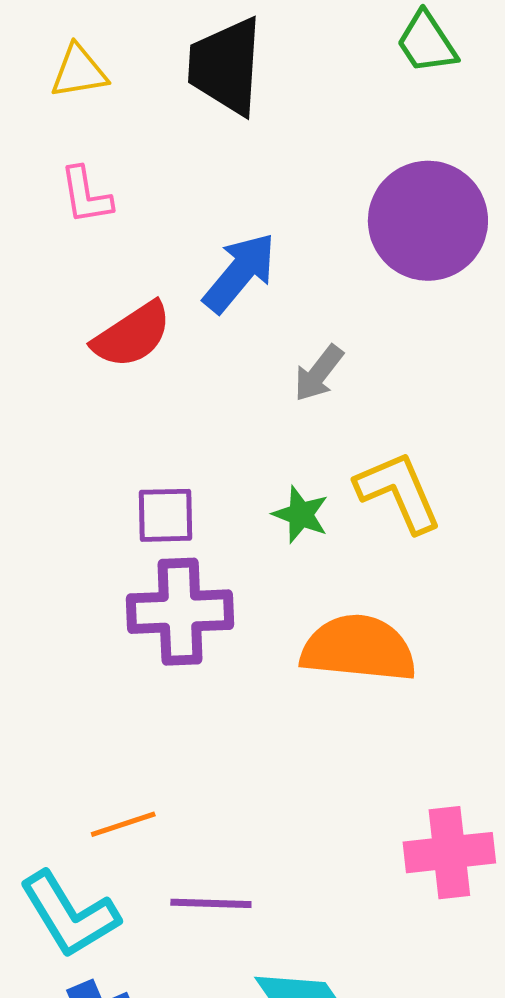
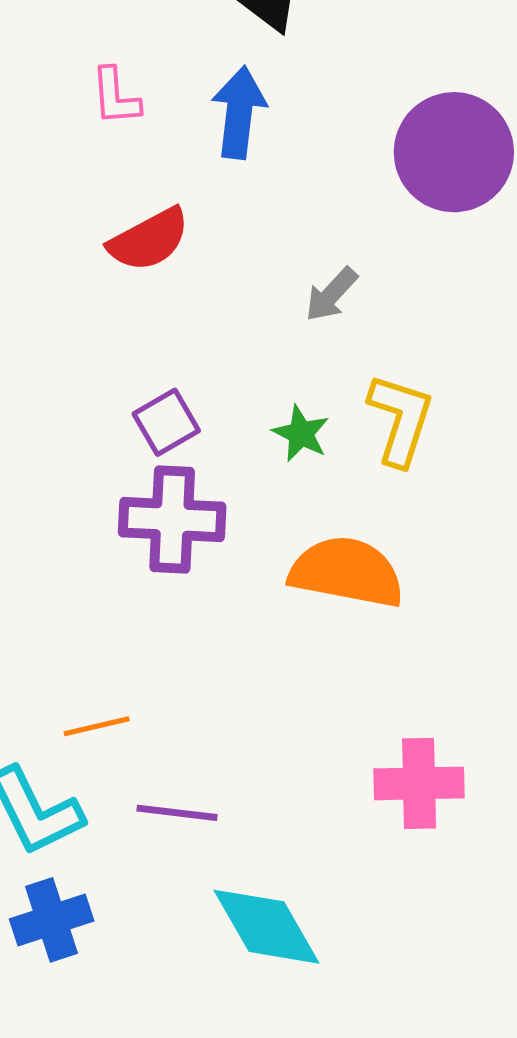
blue arrow: (240, 273) -> (239, 112), moved, turned -38
yellow L-shape: (399, 492) -> (400, 420), turned 36
purple square: (165, 515) -> (166, 422), turned -34

